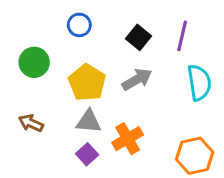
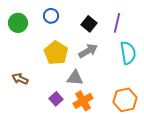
green circle: (34, 62) -> (18, 23), moved
gray triangle: (89, 121) -> (75, 78), moved
orange cross: (128, 139) -> (83, 101), moved

